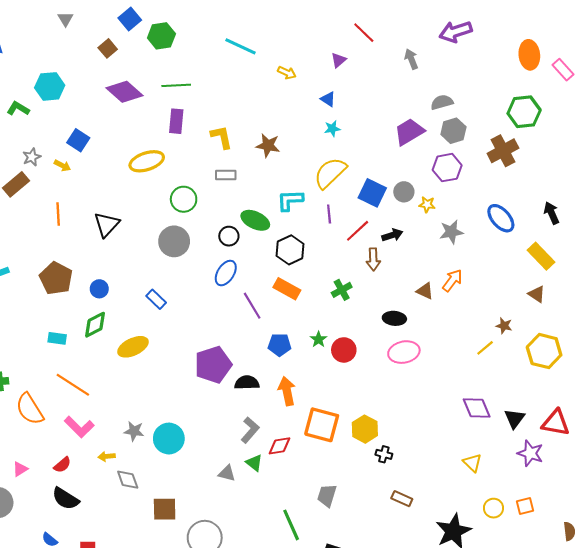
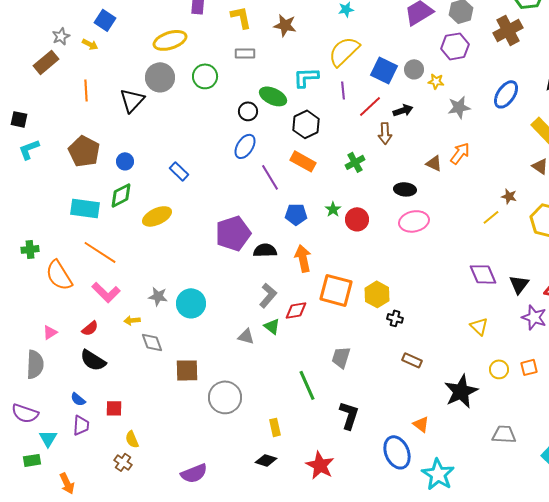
blue ellipse: (501, 218) -> (506, 94), turned 76
gray circle: (174, 241) -> (160, 77), moved
cyan rectangle: (57, 338) -> (85, 208), size x1.6

